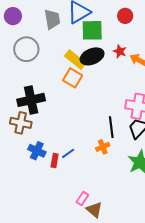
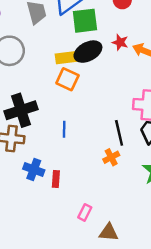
yellow rectangle: (75, 60) -> (68, 57), turned -40
blue line: (68, 153) -> (64, 129), moved, turned -48
pink rectangle: (82, 198) -> (85, 212), moved
brown triangle: (94, 210) -> (109, 232), turned -30

